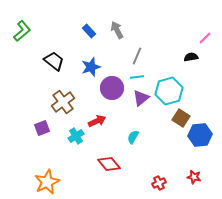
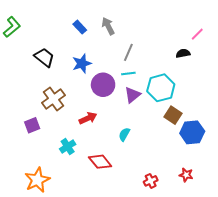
cyan cross: (76, 136) -> (68, 147), moved

